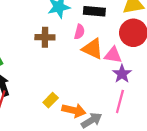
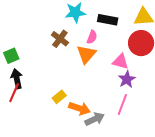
brown cross: (45, 37) -> (60, 39), turned 30
orange triangle: (93, 49) -> (86, 54), moved, turned 40

